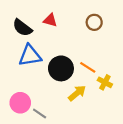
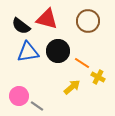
red triangle: (50, 20) -> (47, 19), size x1.6
brown circle: (94, 22) -> (88, 21), size x1.5
black circle: (61, 68) -> (58, 51), moved

